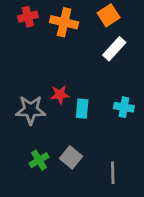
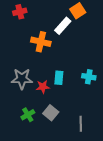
orange cross: (64, 22) -> (41, 42), moved
white rectangle: (114, 49) -> (63, 26), moved
red star: (60, 95) -> (43, 87), moved

